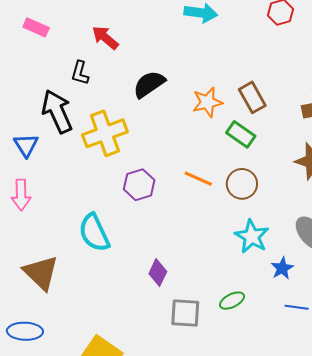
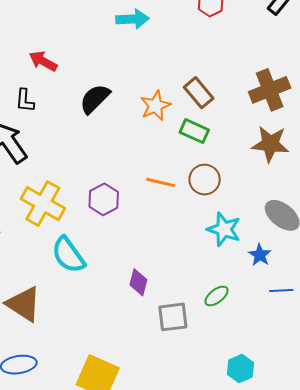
yellow cross: (105, 133) -> (43, 204), moved, turned -30

